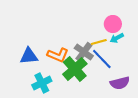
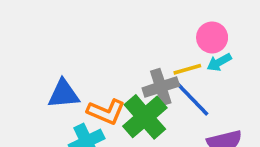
gray cross: (84, 52) -> (161, 87), turned 36
orange L-shape: (58, 55) -> (106, 112), moved

